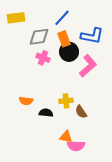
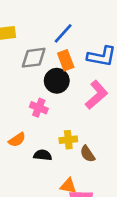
black circle: (69, 52) -> (57, 81), moved
pink cross: (43, 58) -> (39, 108), moved
orange semicircle: (26, 101) -> (17, 140), turned -40

